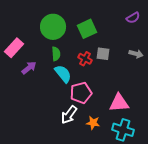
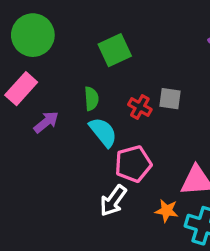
green circle: (53, 27) -> (33, 35), moved
green square: (87, 29) -> (115, 50), moved
orange star: (93, 123) -> (167, 211), moved

